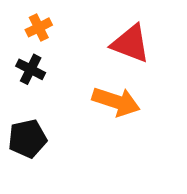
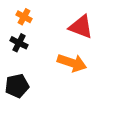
orange cross: (39, 27) -> (24, 17), turned -35

